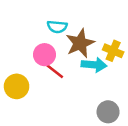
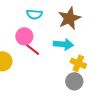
brown star: (80, 43) -> (69, 18), moved
yellow cross: (113, 51) -> (78, 63), moved

